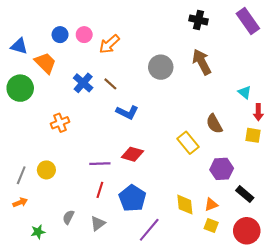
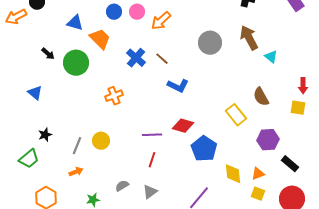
cyan triangle: (245, 92) -> (271, 57), moved
blue pentagon: (132, 198) -> (204, 149), moved
gray semicircle: (68, 217) -> (122, 186), turned 32

